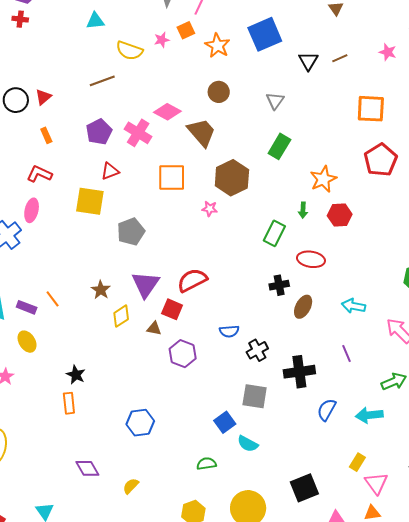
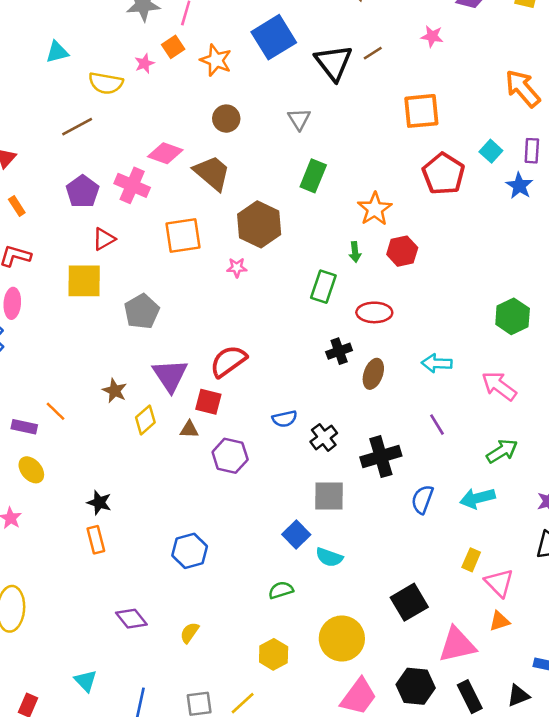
black triangle: (308, 61) -> (334, 63), size x1.5

